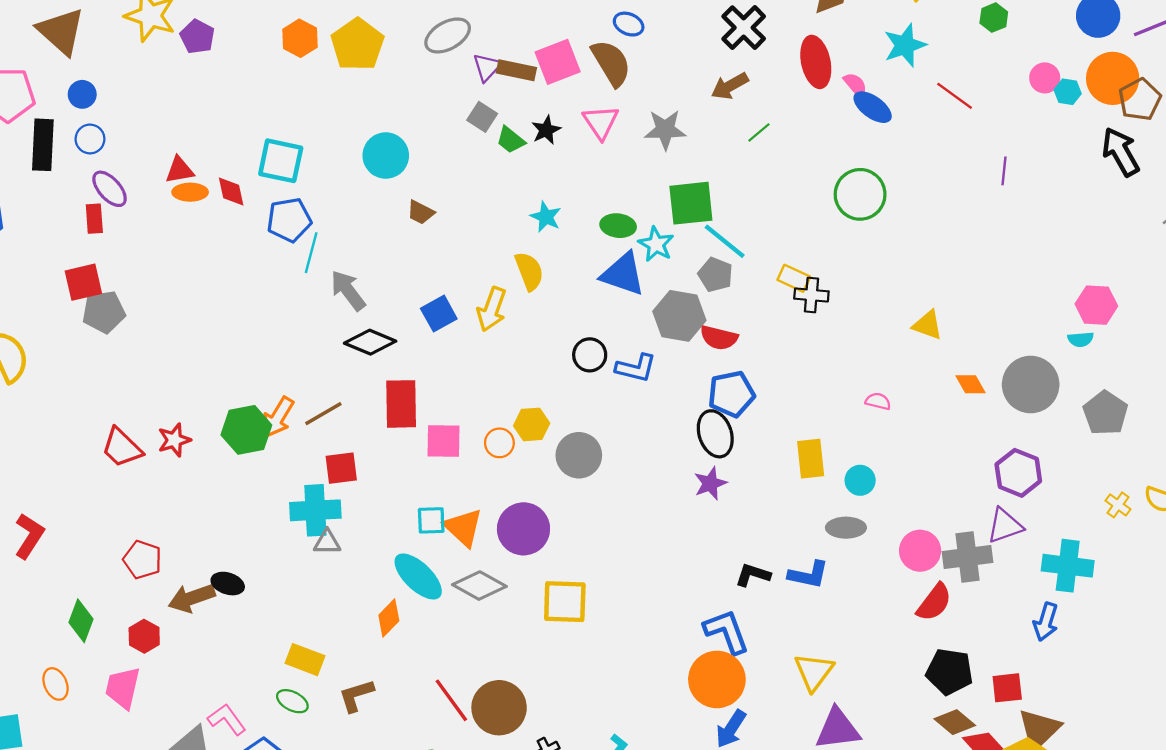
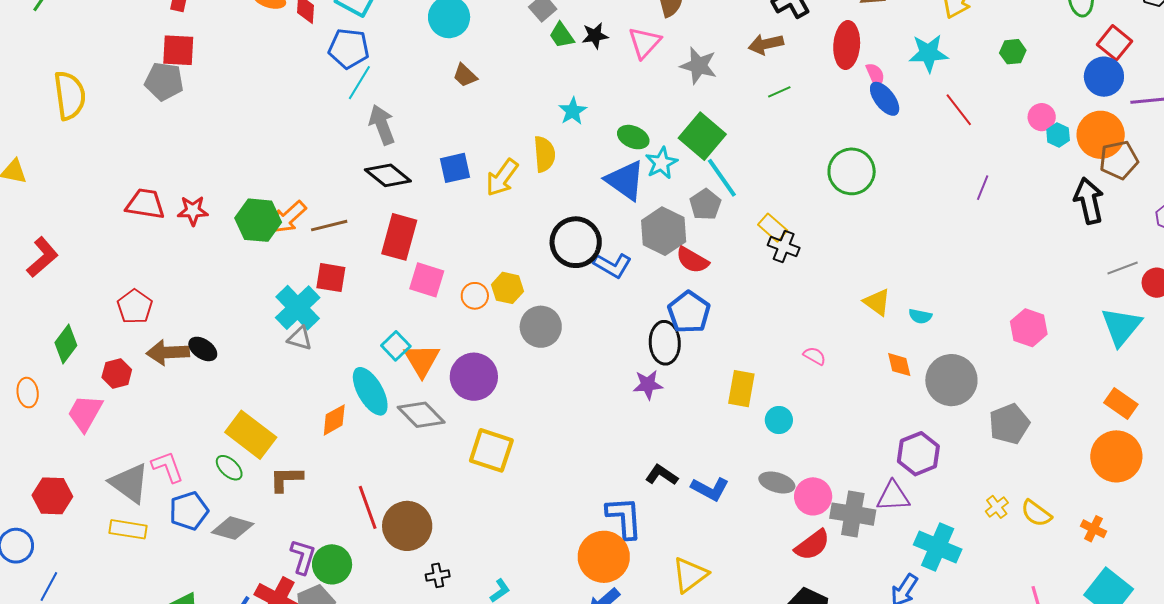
green square: (691, 203) -> (702, 136), turned 30
red square: (83, 282) -> (178, 50), moved
cyan semicircle: (1081, 339) -> (920, 316), moved
black circle: (590, 355) -> (576, 242), size x1.6
blue pentagon: (731, 394) -> (689, 312), turned 30
red trapezoid: (122, 448) -> (145, 204), turned 129
cyan cross: (315, 510) -> (298, 308), turned 33
cyan square: (431, 520) -> (396, 346), turned 32
gray ellipse: (846, 528) -> (777, 482), moved
yellow rectangle: (305, 660) -> (251, 435), size x1.4

